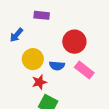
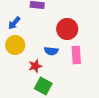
yellow circle: (33, 59) -> (15, 45), moved
pink rectangle: (84, 70) -> (76, 55), turned 48

